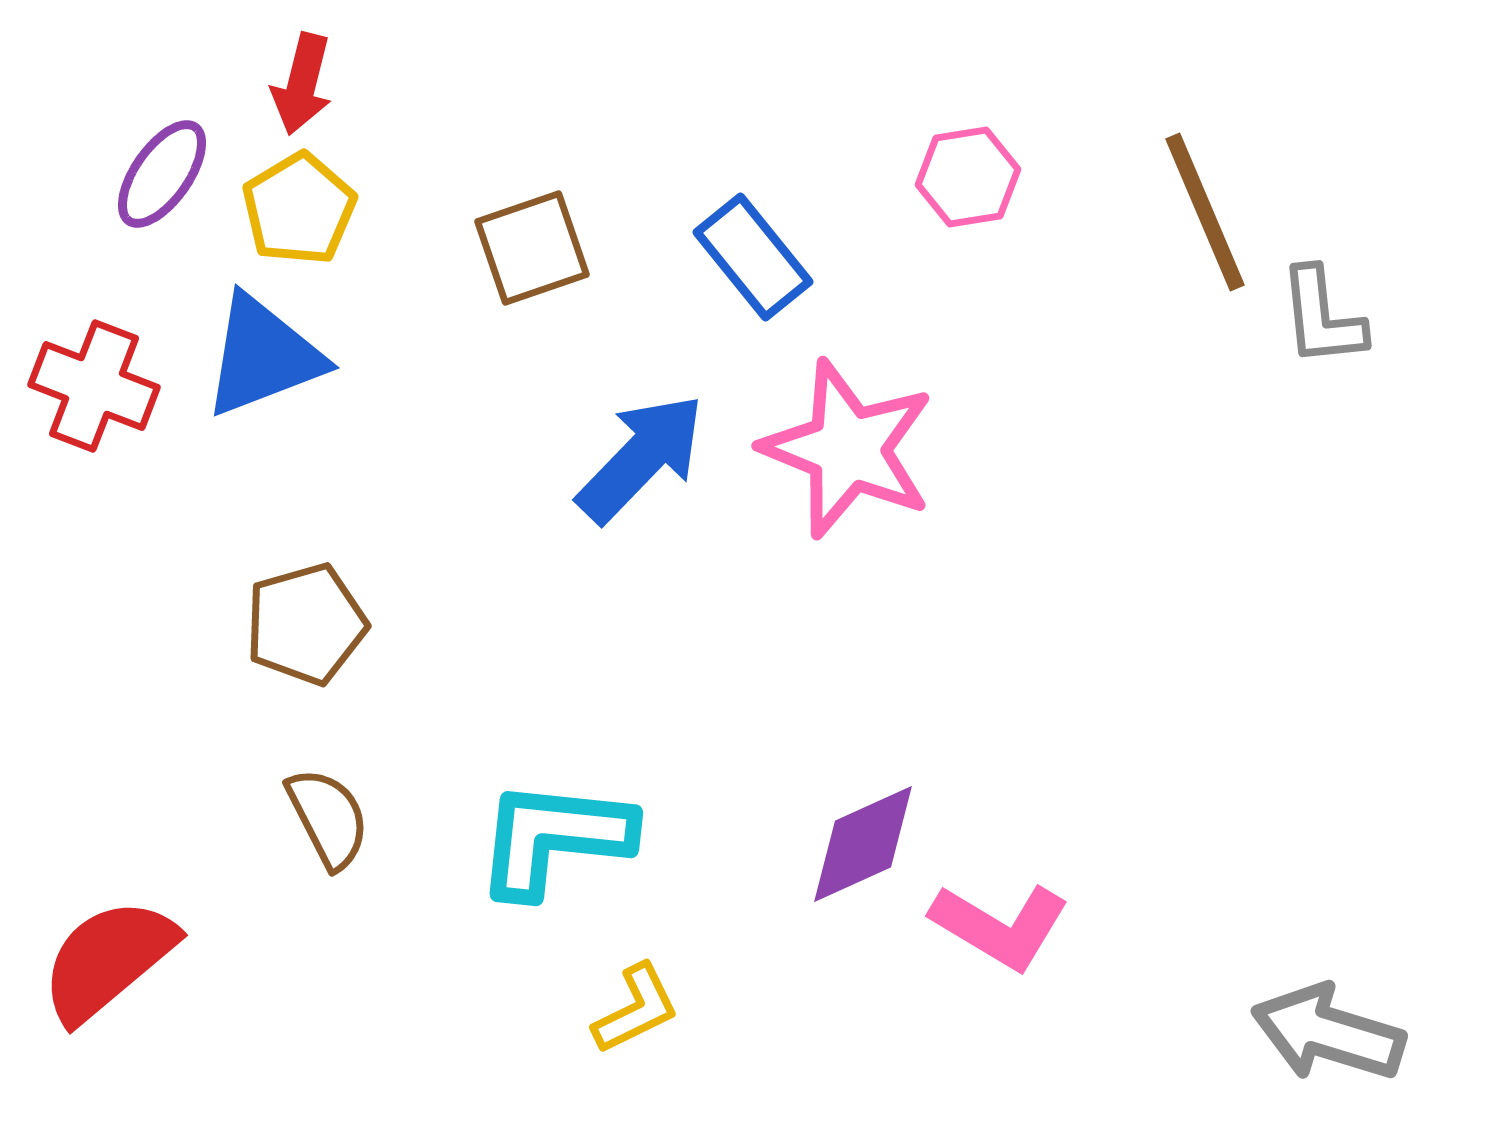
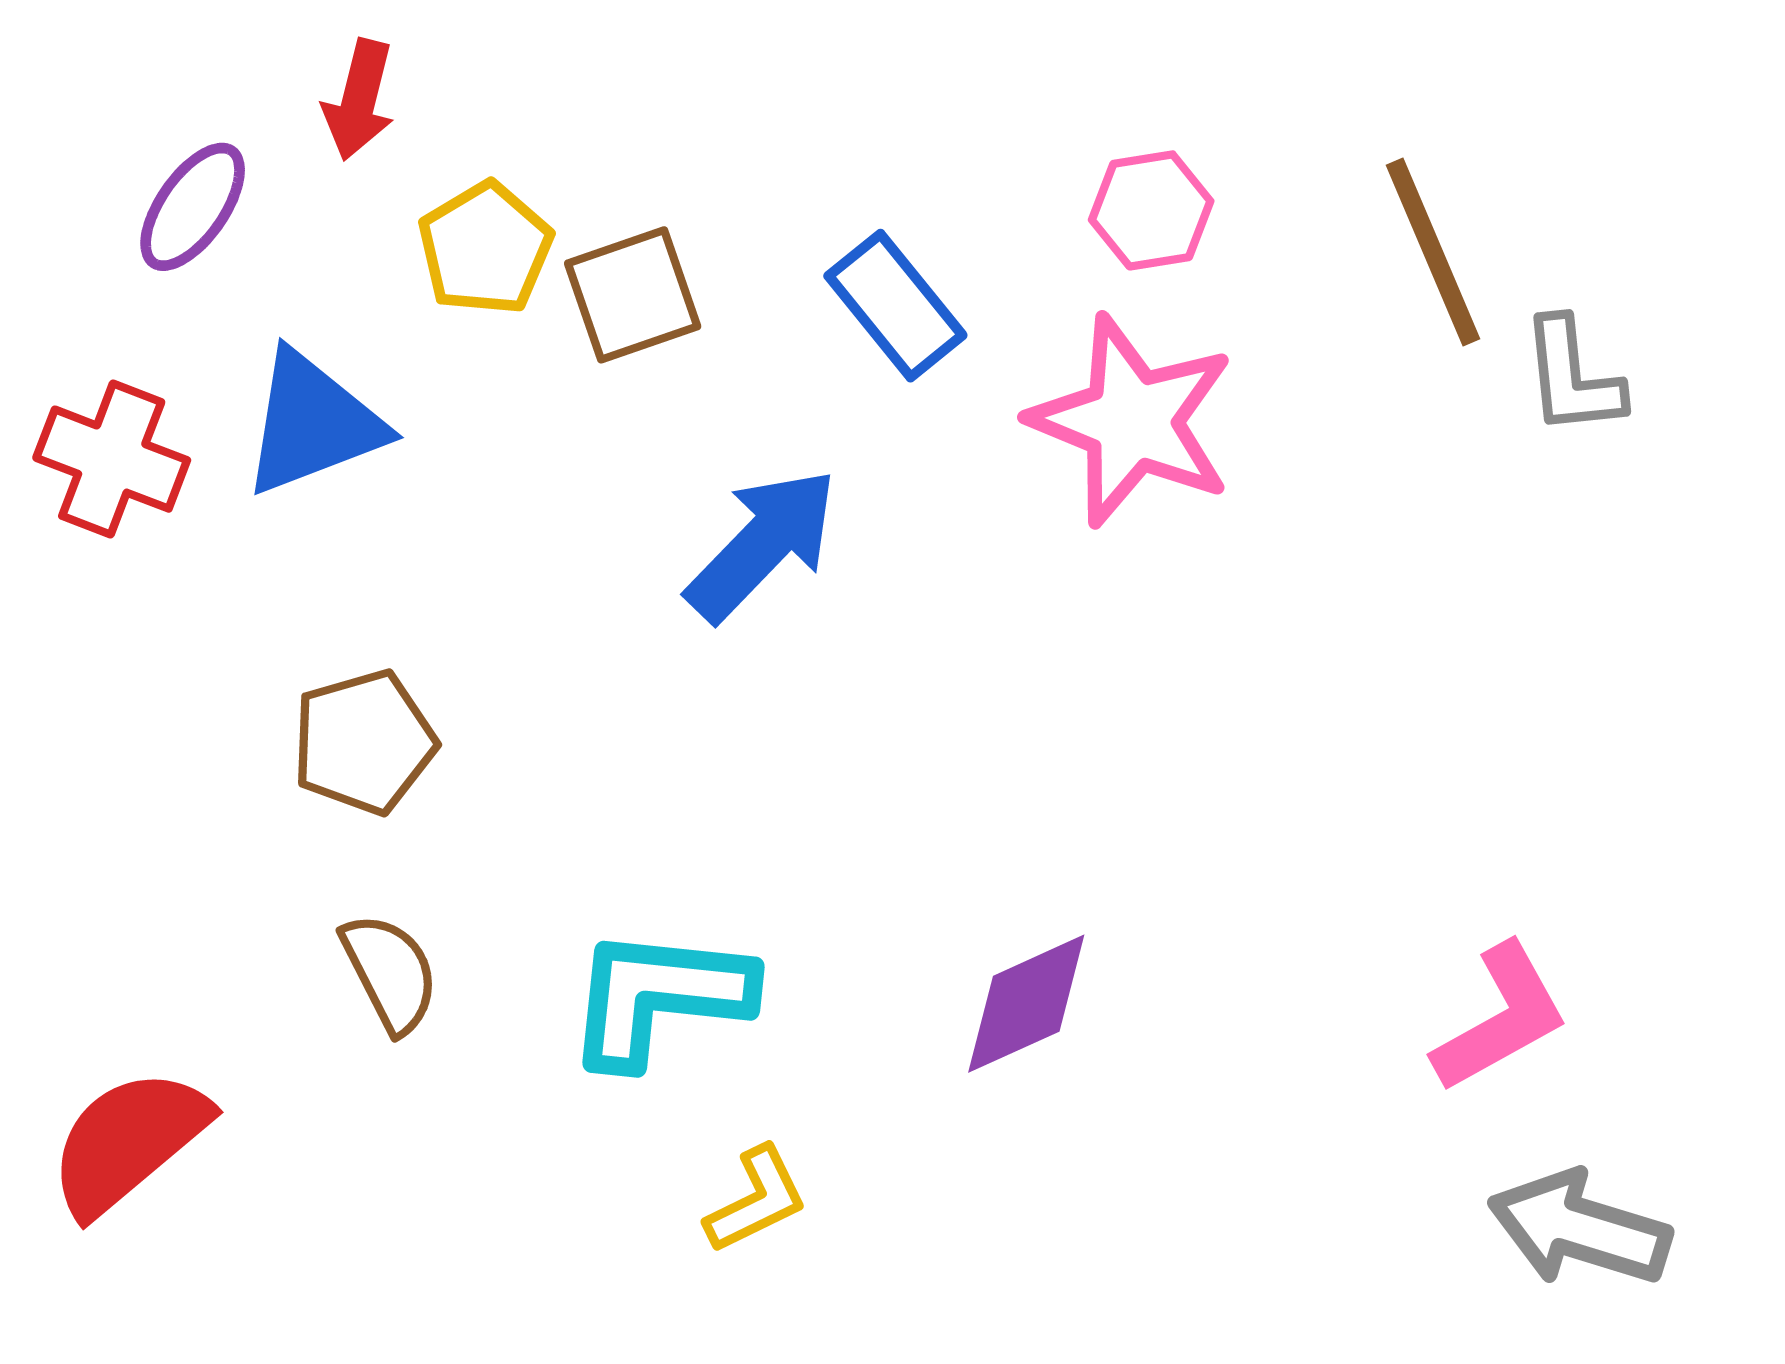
yellow pentagon: (299, 209) -> (485, 249), moved
pink star: (848, 449) -> (1132, 421), moved
pink L-shape: (1000, 926) -> (1501, 1018), moved, turned -60

